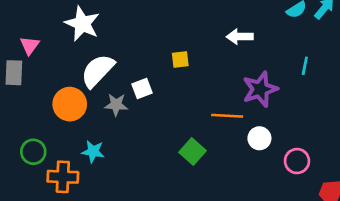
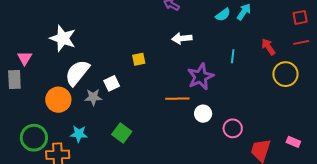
green circle: (33, 152) -> (34, 138), size x1.4
green square: (193, 152) -> (122, 133), moved

